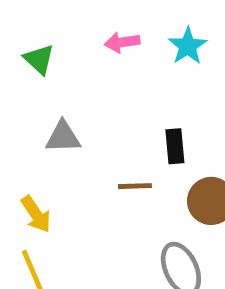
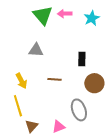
green triangle: (39, 59) -> (43, 15), moved, size x1.5
brown line: (135, 186) -> (54, 79), moved

